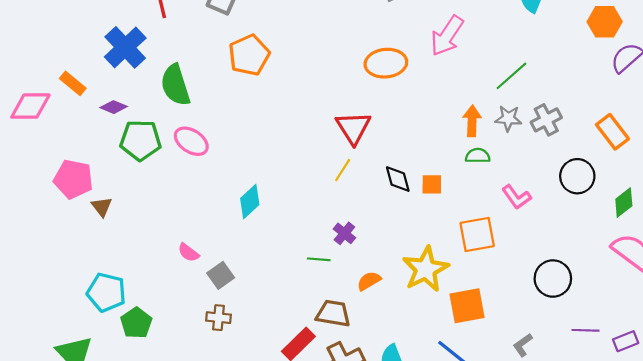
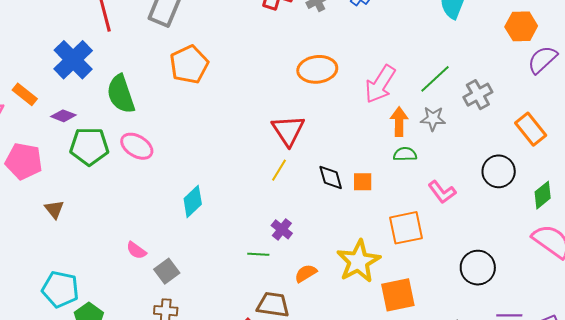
pink arrow: (447, 36) -> (380, 84), moved
gray cross: (546, 120) -> (478, 95), moved
pink pentagon: (73, 179) -> (24, 161), moved

